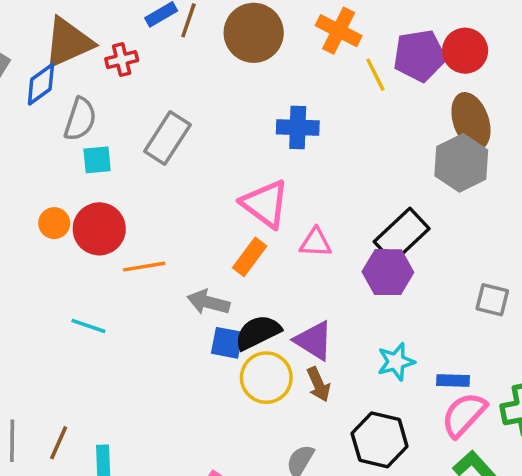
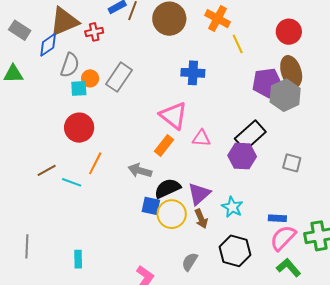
purple pentagon: (419, 56) -> (267, 83), moved
orange circle: (54, 223) -> (90, 78), moved
orange line: (144, 267) -> (95, 163), moved, turned -55
gray square: (492, 300) -> (292, 163), moved
purple triangle: (314, 341) -> (199, 194), turned 45
blue square: (227, 343) -> (151, 206), moved
cyan star: (396, 362) -> (232, 207), moved, turned -30
brown line: (59, 443) -> (47, 170), moved, turned 36

